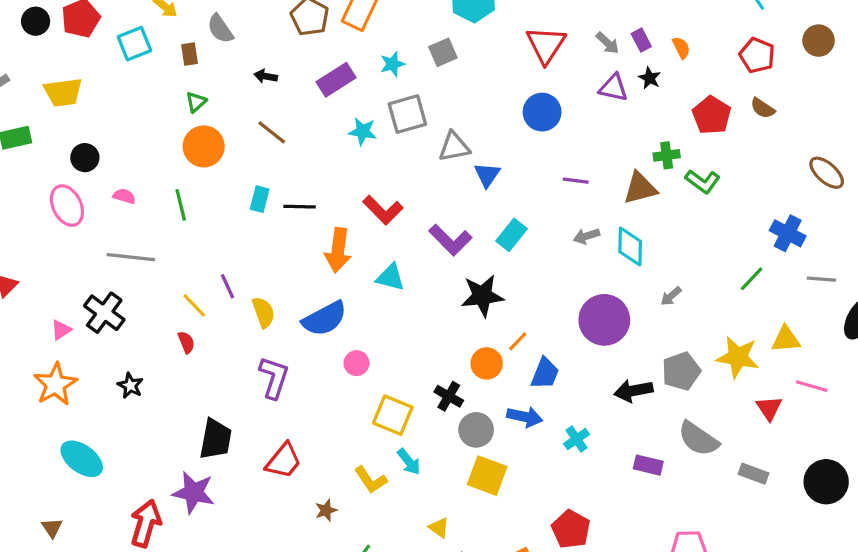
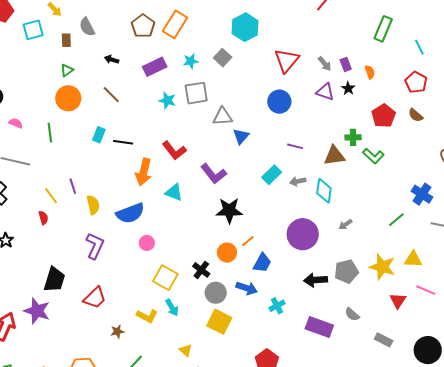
gray square: (443, 52) -> (223, 58), turned -30
cyan rectangle: (512, 235) -> (272, 175), moved
gray semicircle: (698, 439) -> (352, 314), size x0.6
purple rectangle: (648, 465) -> (319, 327), size x1.5
yellow L-shape: (371, 480) -> (147, 316), turned -35

